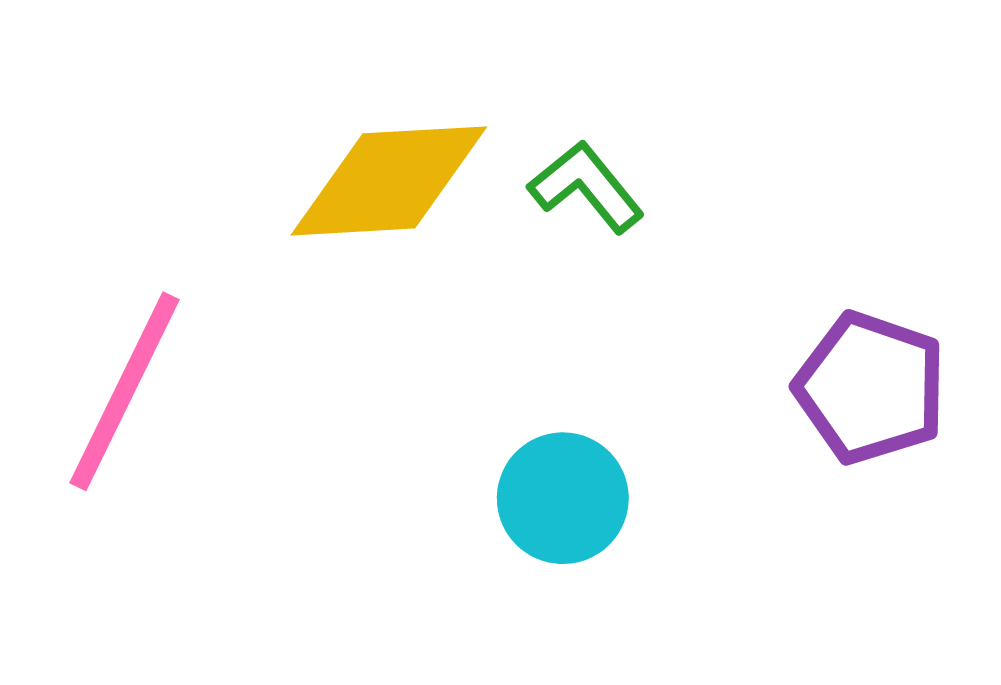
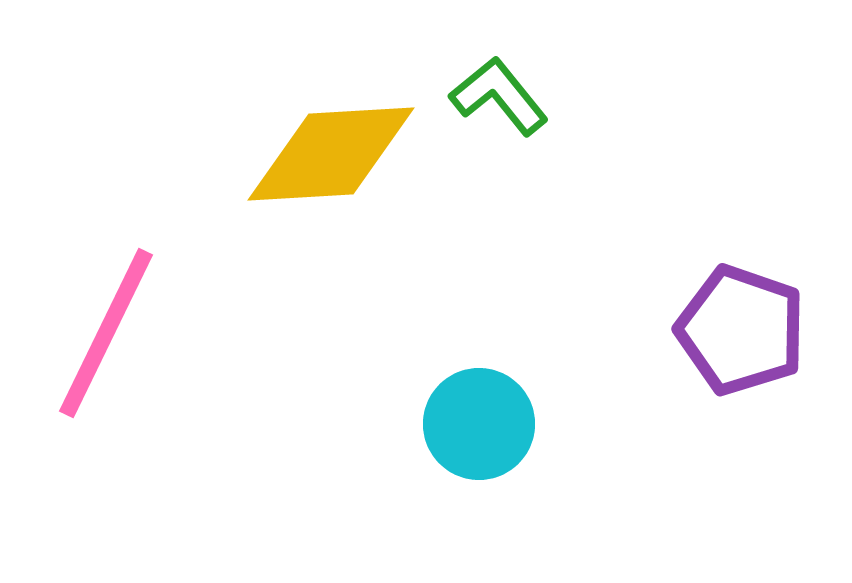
green L-shape: (586, 187) -> (499, 96), moved

